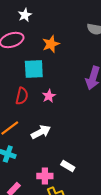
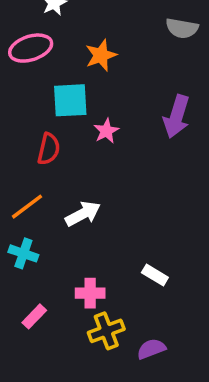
pink star: (49, 96) -> (106, 131), moved
white rectangle: (68, 166) -> (155, 275), moved

